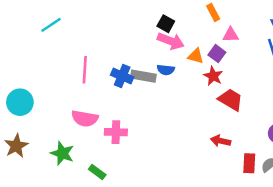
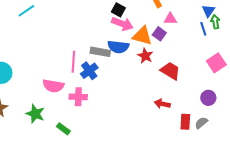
orange triangle: (196, 56) -> (142, 36), size x1.5
pink line: (85, 70) -> (73, 62), moved
blue semicircle: (166, 70) -> (118, 47), size x1.5
blue cross: (122, 76) -> (89, 71), moved, turned 30
red star: (213, 76) -> (145, 56), moved

